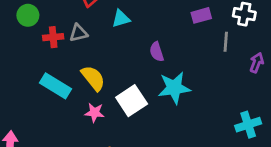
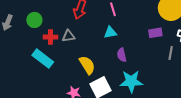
cyan triangle: (121, 19) -> (110, 33), moved
yellow semicircle: (93, 78) -> (87, 65), moved
cyan rectangle: (55, 86) -> (43, 59), moved

